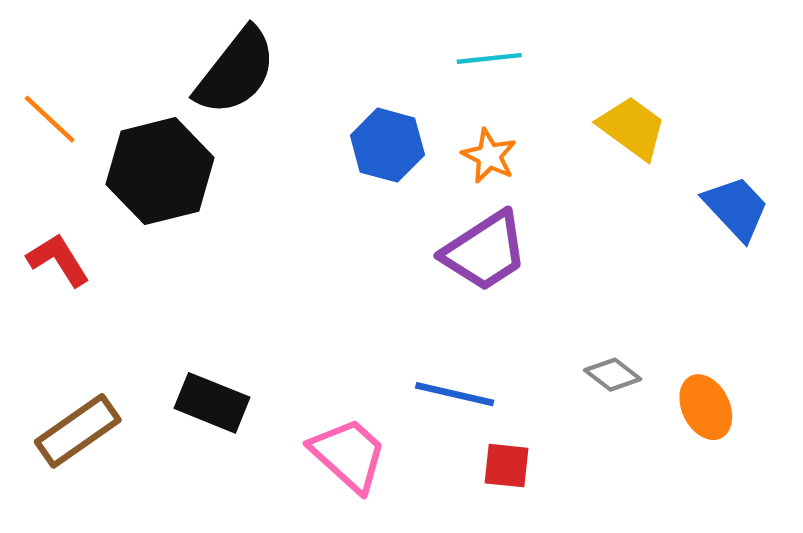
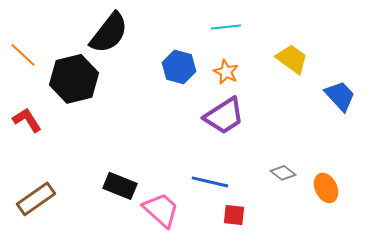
black rectangle: (212, 403) -> (120, 186), moved

